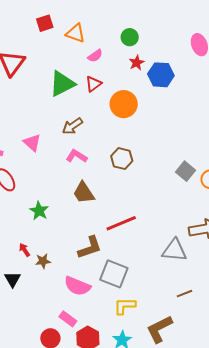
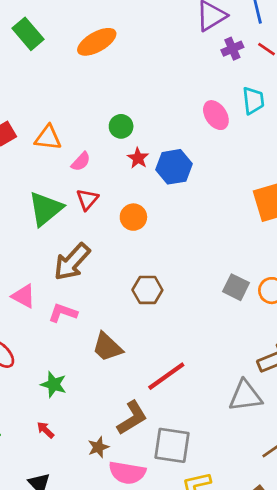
orange circle: (124, 104) -> (133, 217), size x0.7
brown arrow: (72, 126) -> (72, 262), size x1.4
pink L-shape: (77, 156) -> (63, 313), moved
red arrow: (25, 250) -> (45, 430), moved
brown star: (43, 261) -> (98, 447), moved

